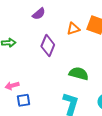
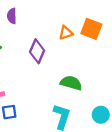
purple semicircle: (39, 14) -> (12, 16), moved, turned 128

